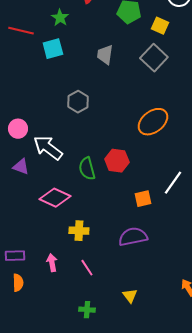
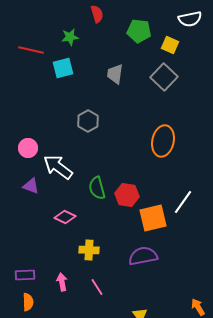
green star: (60, 18) -> (70, 37), turned 30
orange ellipse: (153, 122) -> (163, 141), turned -40
red hexagon: (117, 161) -> (127, 195), moved
pink diamond: (55, 198) -> (65, 217), size x0.7
orange square: (143, 199) -> (153, 218), size x1.6

